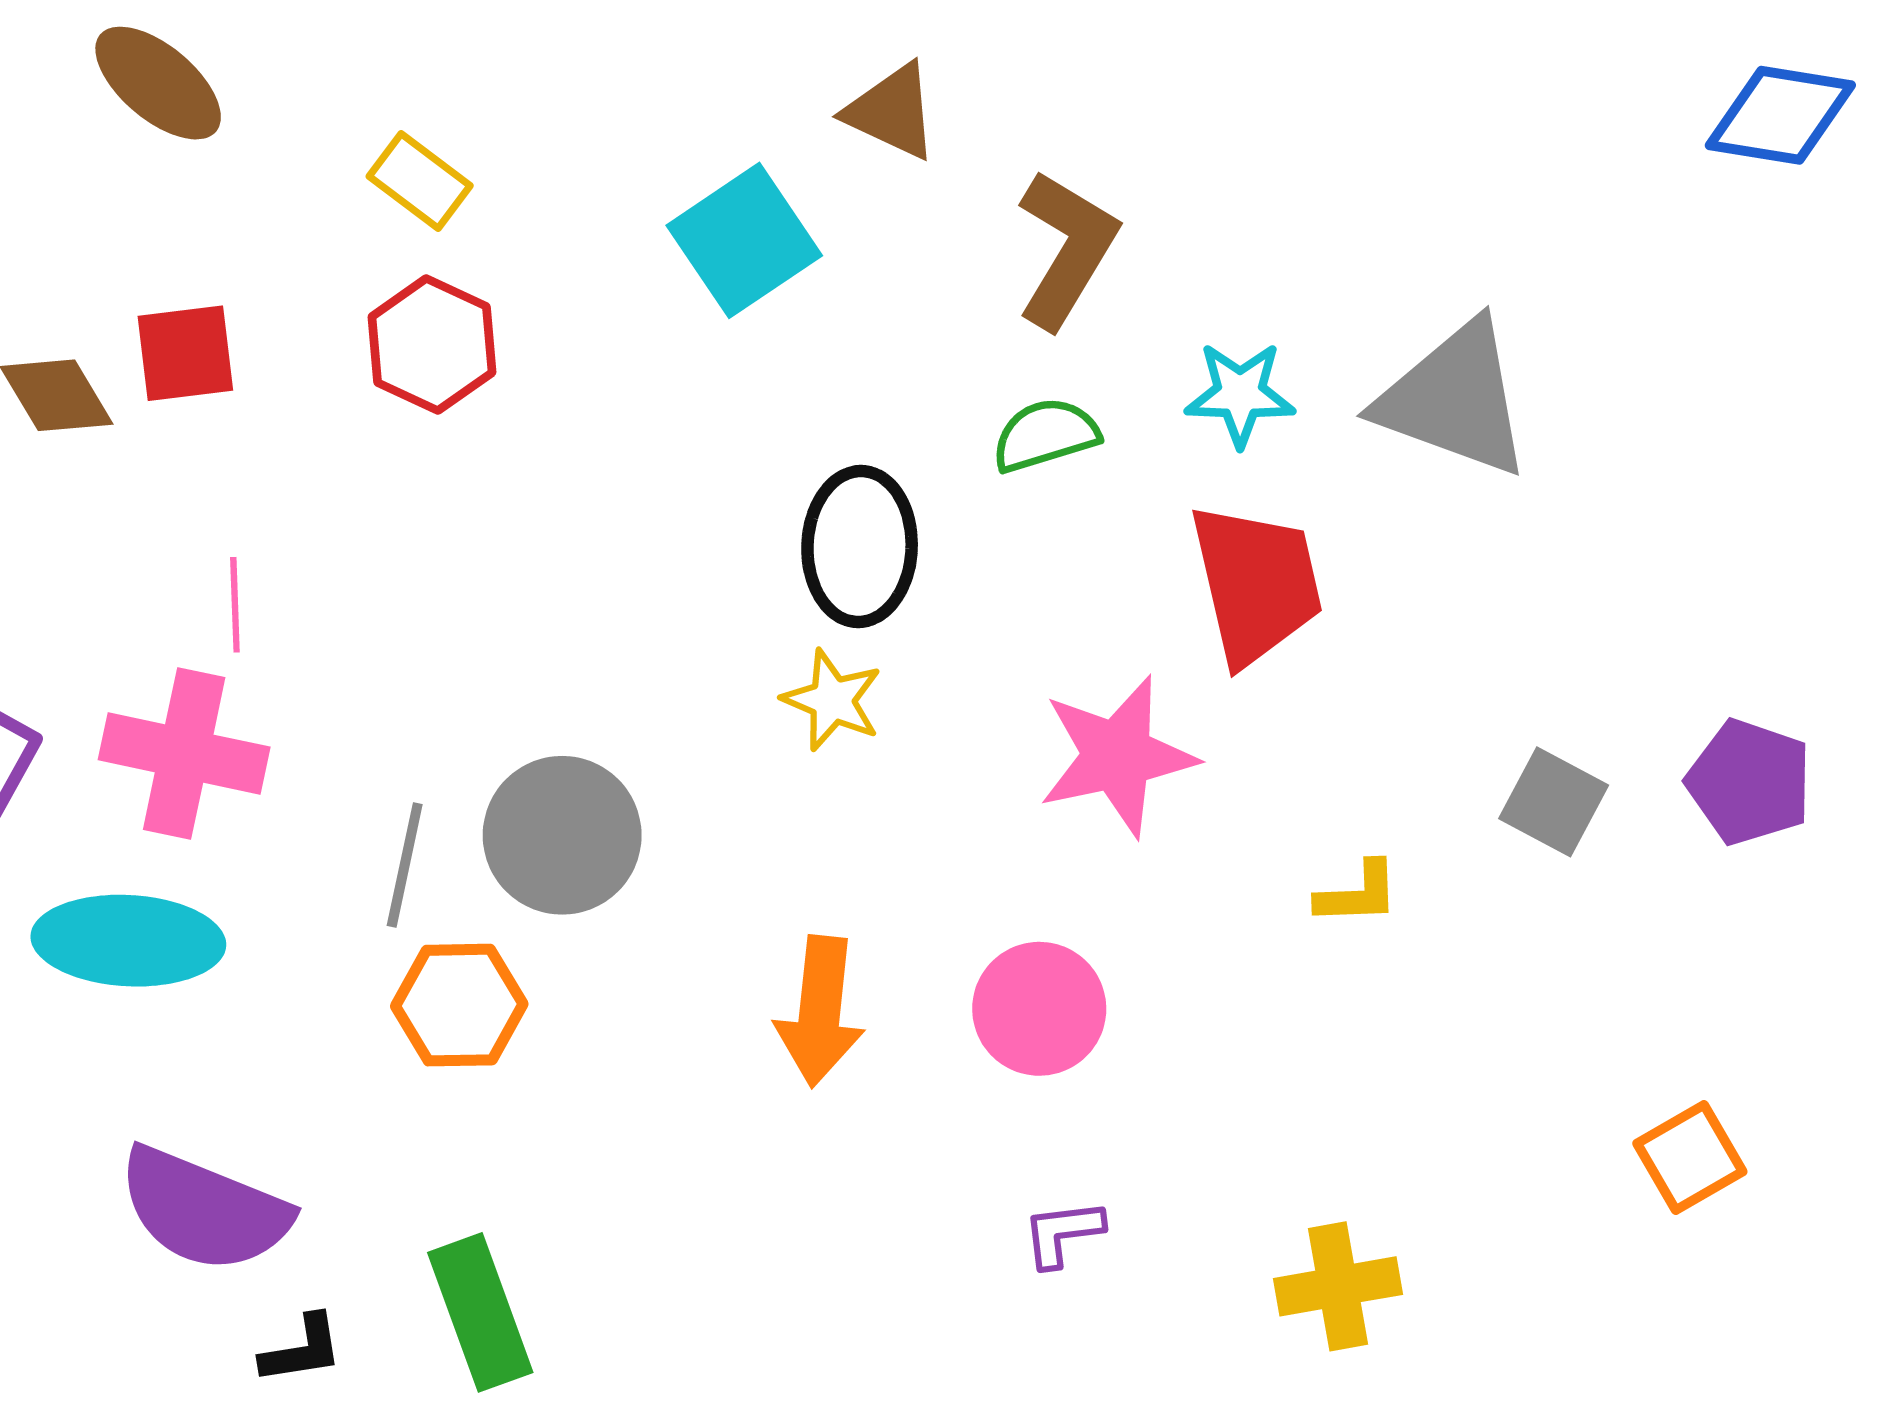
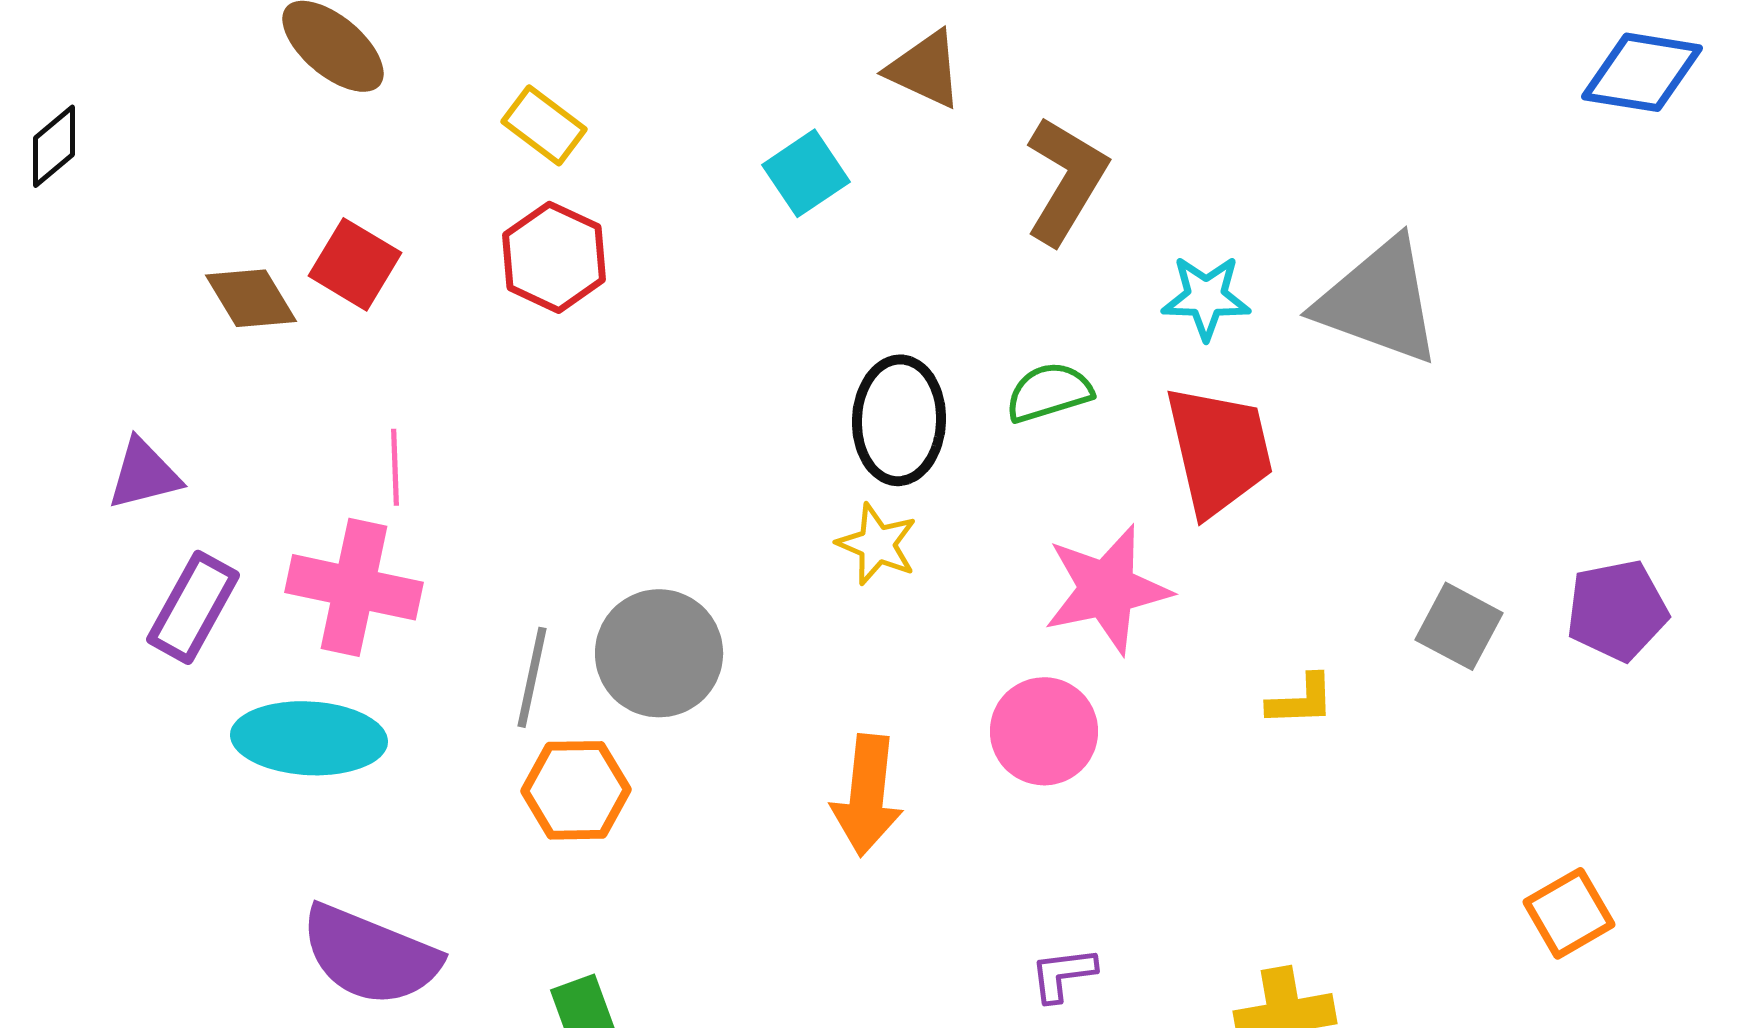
cyan square: (744, 240) -> (806, 173), size x0.7
red square: (185, 353) -> (355, 264), turned 38
green semicircle: (1045, 435) -> (1049, 392), moved
purple pentagon: (1749, 782) -> (1617, 610), turned -30
pink circle: (1039, 1009) -> (1044, 731), moved

